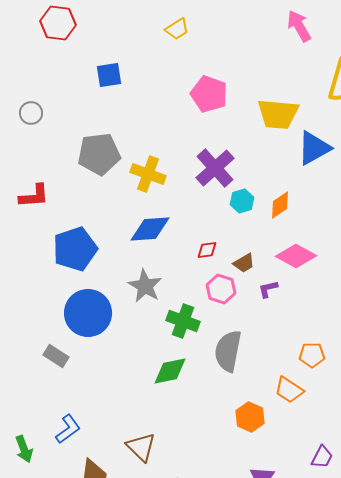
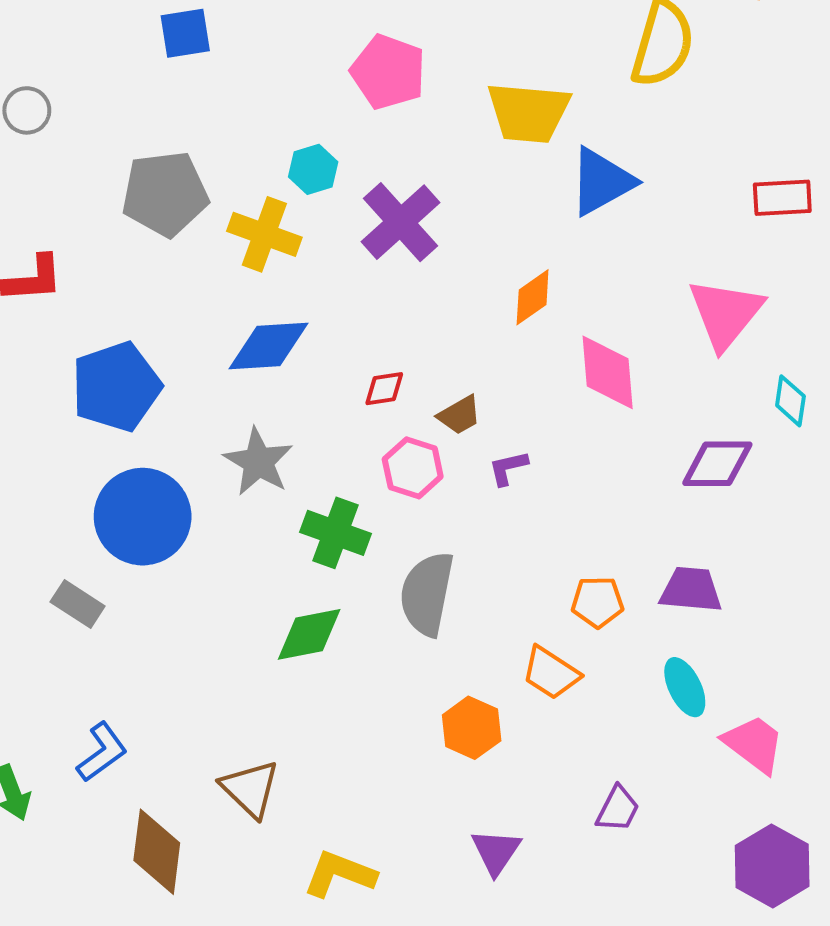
cyan hexagon: (242, 201) -> (313, 169), moved
pink diamond: (296, 256) -> (608, 372), moved, turned 57

